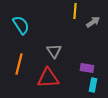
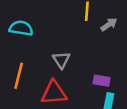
cyan semicircle: (21, 25) -> (21, 28), turned -48

